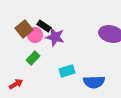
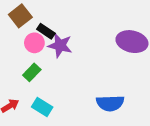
brown square: (24, 29) -> (20, 16), moved
cyan rectangle: (67, 71) -> (42, 107), moved, turned 49

